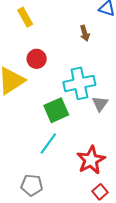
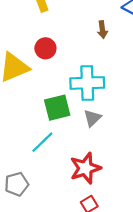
gray triangle: (100, 104) -> (92, 118), moved
gray pentagon: (32, 185) -> (17, 184), turned -30

